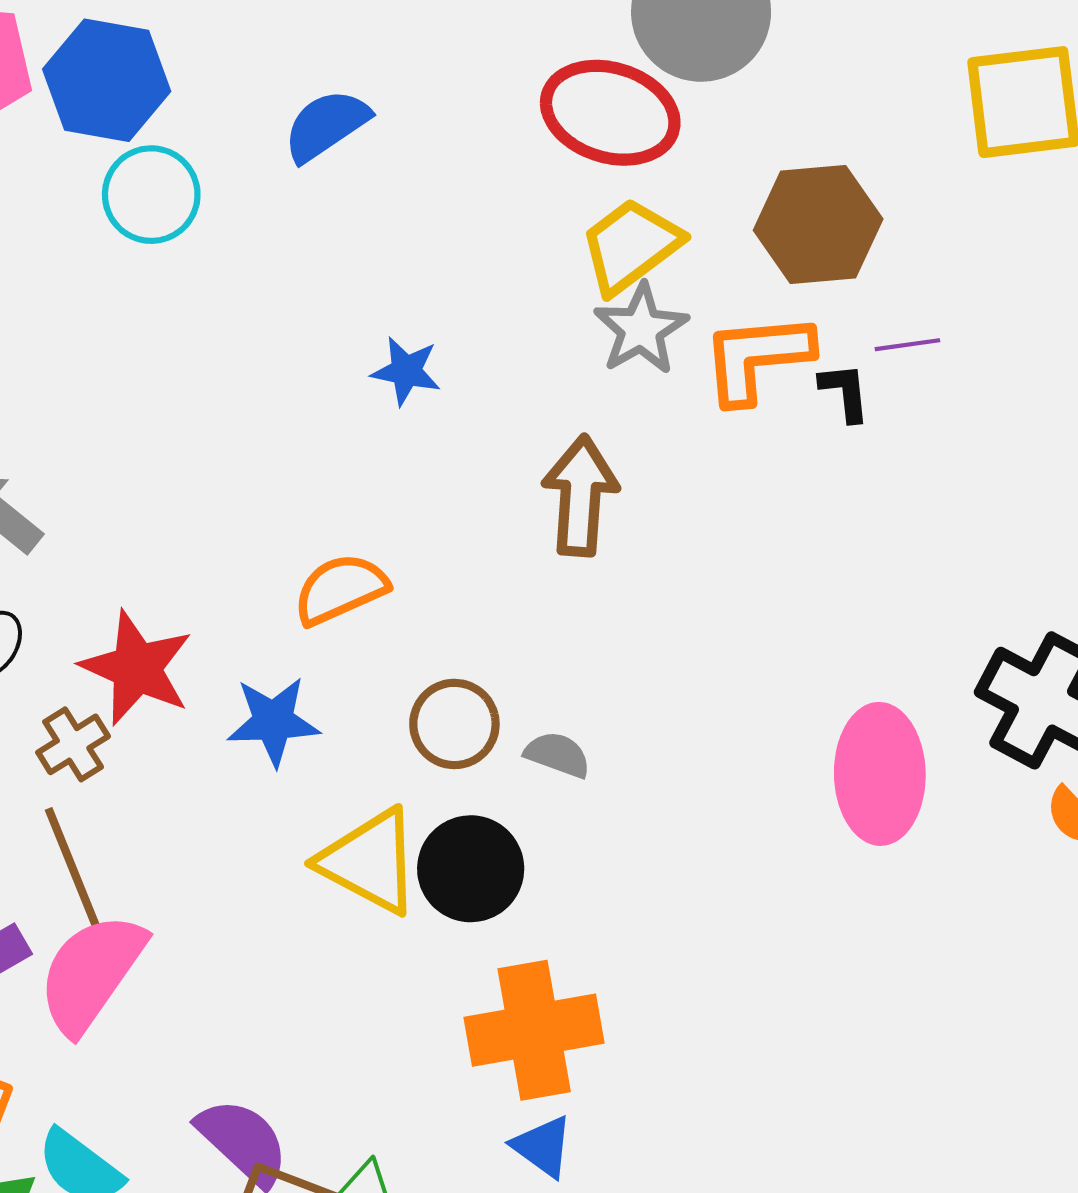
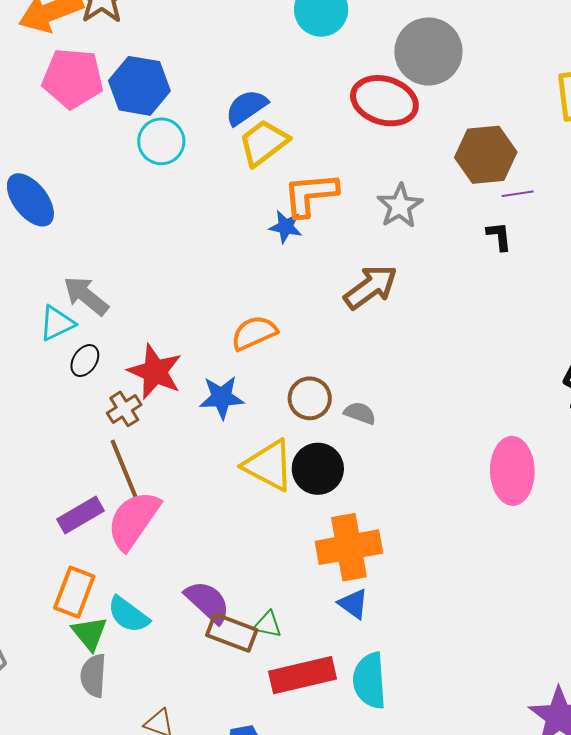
yellow trapezoid: (631, 246) -> (264, 143), moved
purple line: (907, 345) -> (518, 194), moved
orange L-shape: (757, 358) -> (310, 194), moved
brown arrow: (580, 496) -> (371, 287), turned 50
pink ellipse: (880, 774) -> (512, 471), moved

